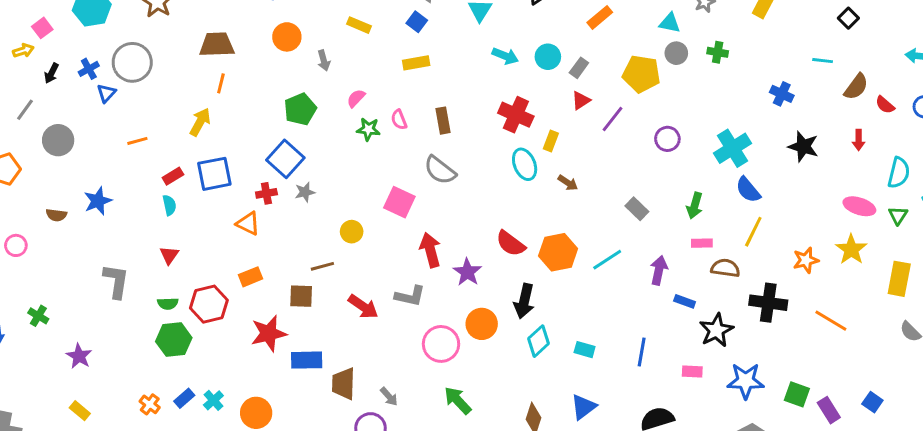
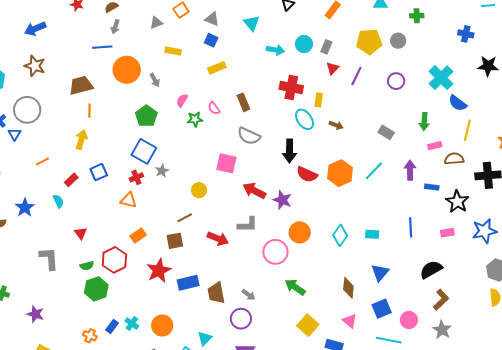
orange circle: (287, 37) -> (127, 70), size x1.4
gray circle: (676, 53) -> (398, 41), moved
blue square: (214, 174) -> (99, 172), size x0.7
cyan semicircle: (169, 205) -> (58, 201), moved
red arrow: (430, 250) -> (254, 191), turned -35
black arrow: (524, 301) -> (290, 151), moved

